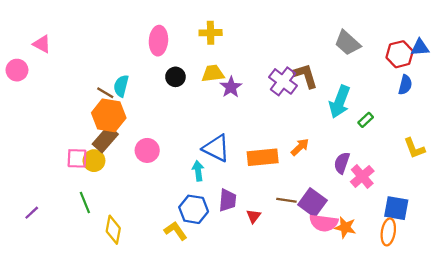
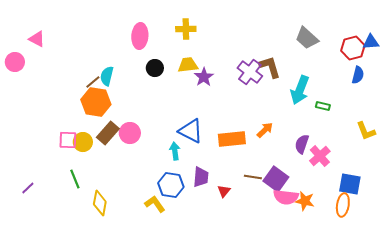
brown line: (105, 93) -> (93, 82), turned -70
green rectangle: (366, 120) -> (323, 106), turned 56
brown rectangle: (105, 139) -> (108, 133), moved

